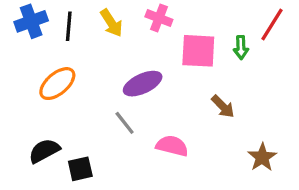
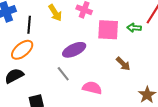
black line: (69, 26) -> (29, 25), moved
green arrow: (241, 48) -> (134, 28), turned 96
black semicircle: (44, 151) -> (14, 76), moved

